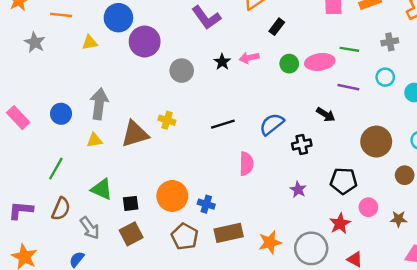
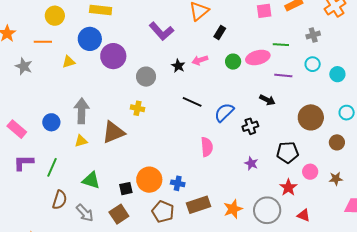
yellow cross: (167, 120) -> (138, 108), moved
black line: (223, 124) -> (192, 102), moved, turned 48
black square: (131, 203) -> (126, 189), moved
purple L-shape: (21, 210) -> (24, 163), moved

